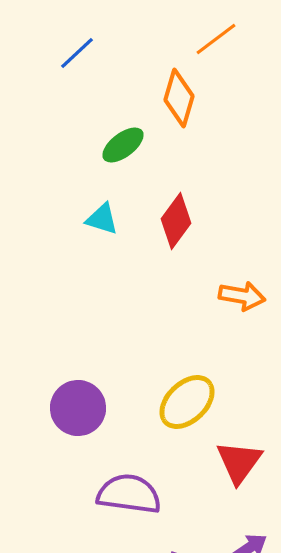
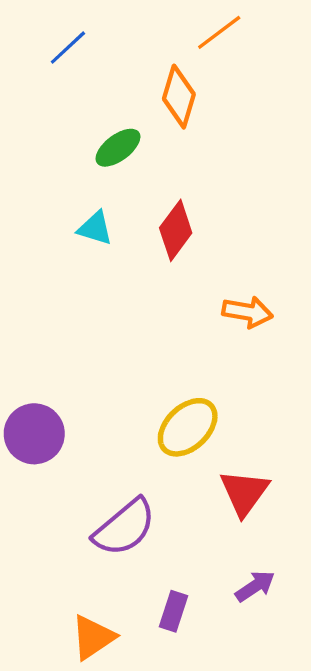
purple circle: (78, 408) -> (34, 434), moved
purple semicircle: (129, 494) -> (125, 527), turned 132

